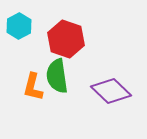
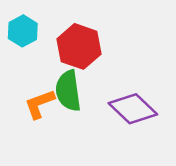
orange L-shape: (33, 87) -> (40, 104), turned 56

